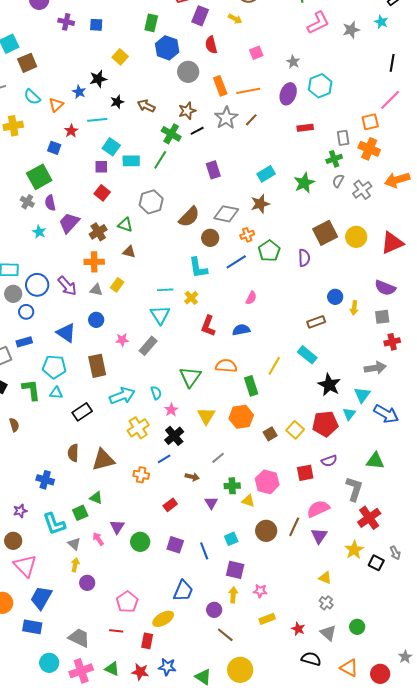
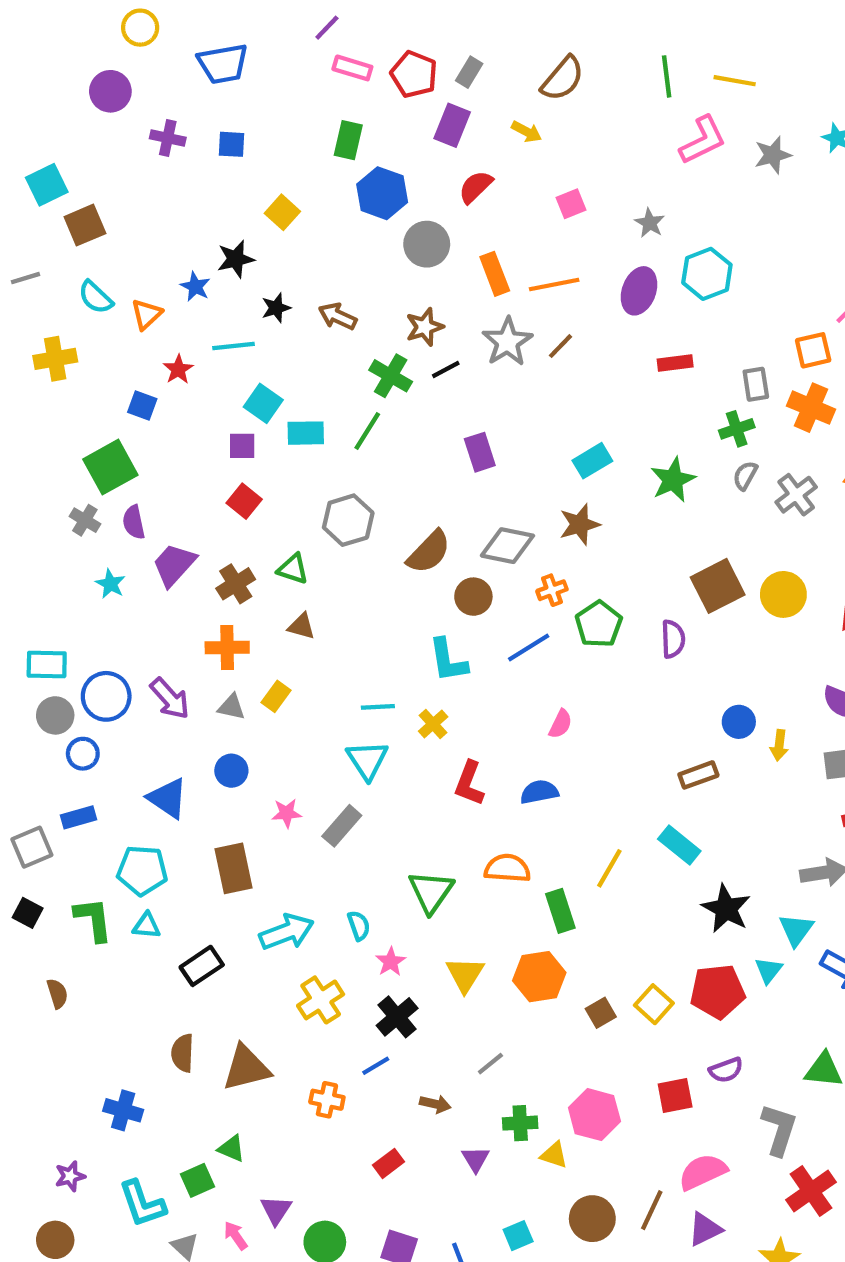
red semicircle: (211, 45) -> (476, 187), turned 60
purple triangle: (319, 536) -> (705, 1229), turned 30

